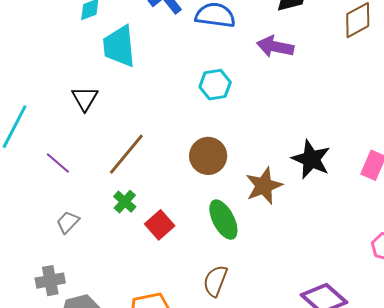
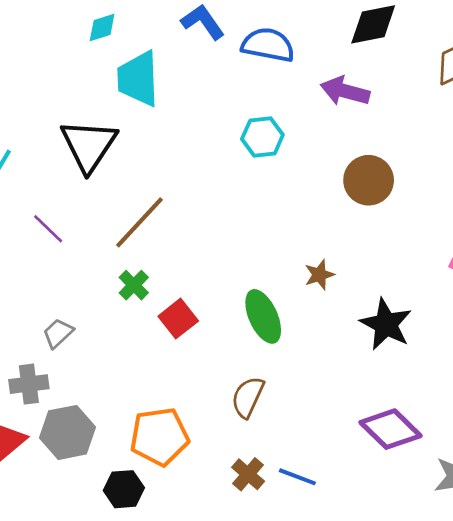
black triangle: (85, 98) -> (89, 145), size x1.6
brown circle: (208, 156) -> (369, 180), moved
black star: (311, 159) -> (386, 324), moved
brown star: (264, 186) -> (319, 275), size x0.6
gray trapezoid: (68, 222) -> (58, 333), moved

